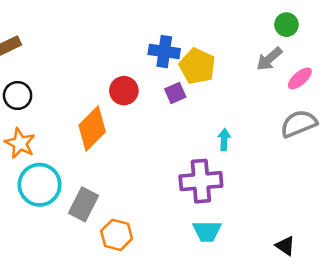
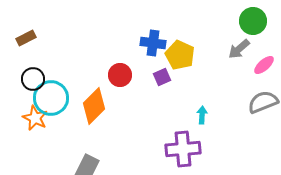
green circle: (286, 25) -> (253, 21), size x1.4
cyan circle: (40, 185) -> (51, 98), moved

